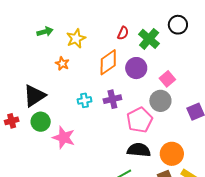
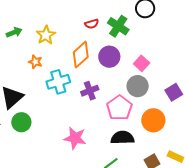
red semicircle: (123, 33) -> (92, 24), turned 56
cyan cross: (84, 100) -> (58, 82), moved, size x1.6
pink star: (64, 138) -> (75, 138), moved
orange circle: (172, 154) -> (153, 120), moved

